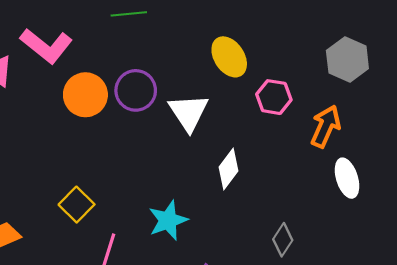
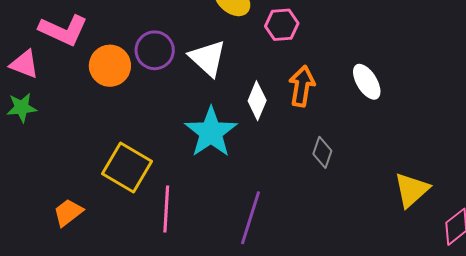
orange arrow: (326, 126) -> (302, 86), moved
yellow square: (77, 205) -> (127, 168), size x1.5
cyan star: (168, 220) -> (211, 132), moved, size x1.4

